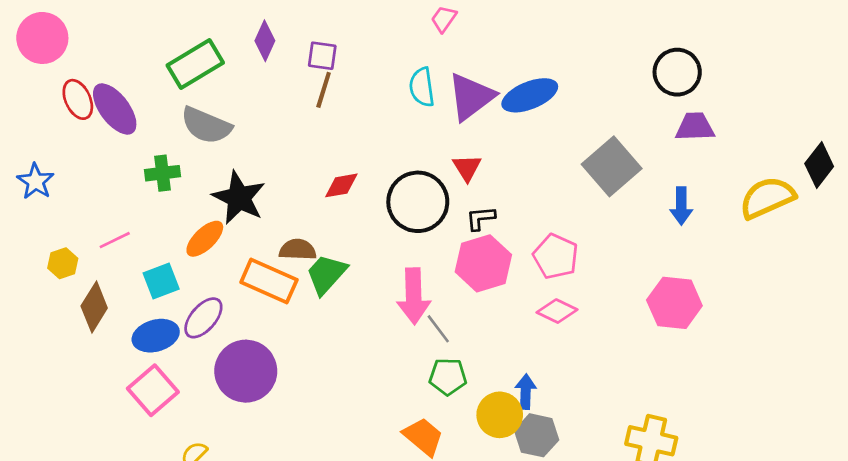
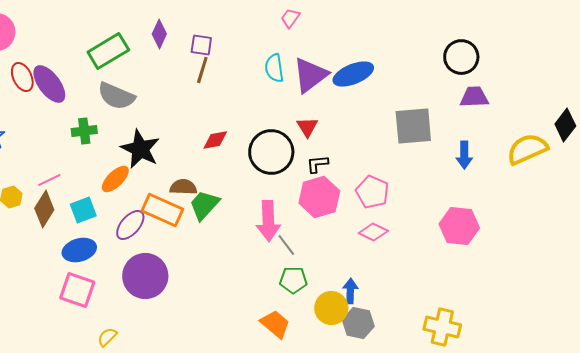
gray square: (612, 166) -> (413, 126), turned 36
brown diamond: (94, 307) -> (44, 209), moved
purple ellipse: (203, 318) -> (130, 225), moved
pink square: (153, 390) -> (77, 290), turned -30

